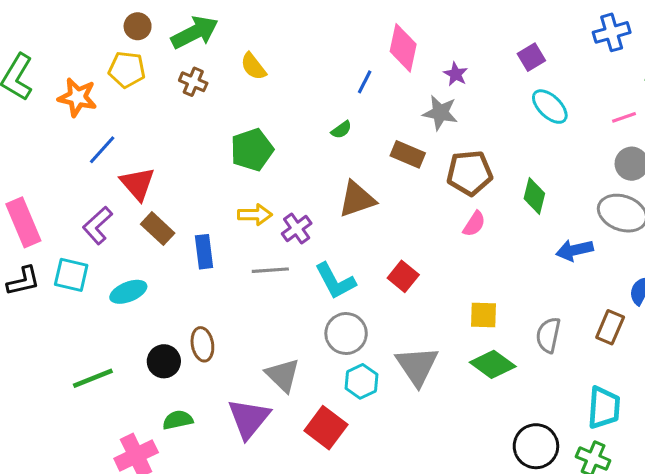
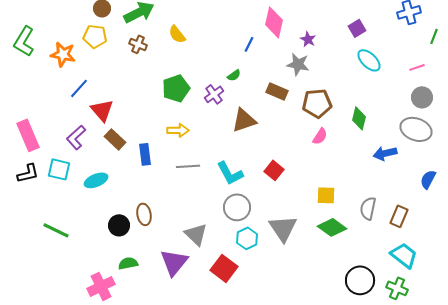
purple cross: (297, 229) -> (214, 94), moved
brown rectangle: (610, 327) -> (399, 216), moved
green line: (93, 378) -> (56, 230), moved, turned 48
cyan trapezoid: (604, 408) -> (404, 255), turned -56

